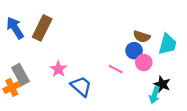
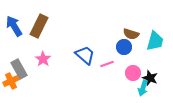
pink circle: (144, 63) -> (133, 73), moved
pink star: (58, 69) -> (43, 59), moved
pink line: (116, 69) -> (107, 64), turned -48
blue trapezoid: (81, 86) -> (85, 55), moved

